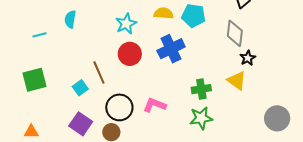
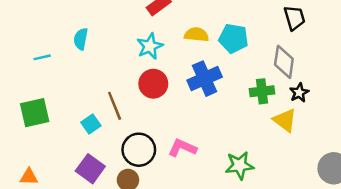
green cross: (201, 89) -> (262, 91), moved

